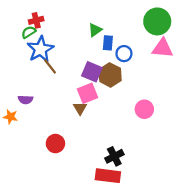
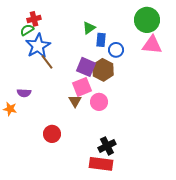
pink circle: (144, 109) -> (99, 102), moved

